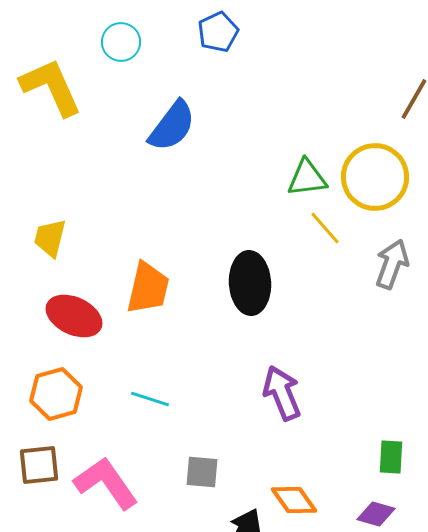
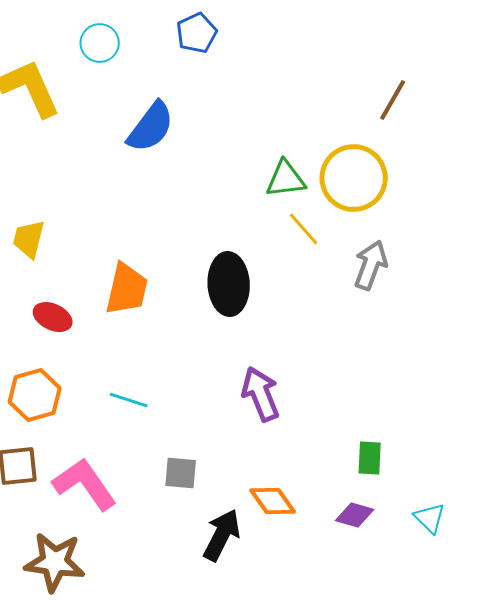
red ellipse: (74, 316) -> (53, 317), size x0.7

